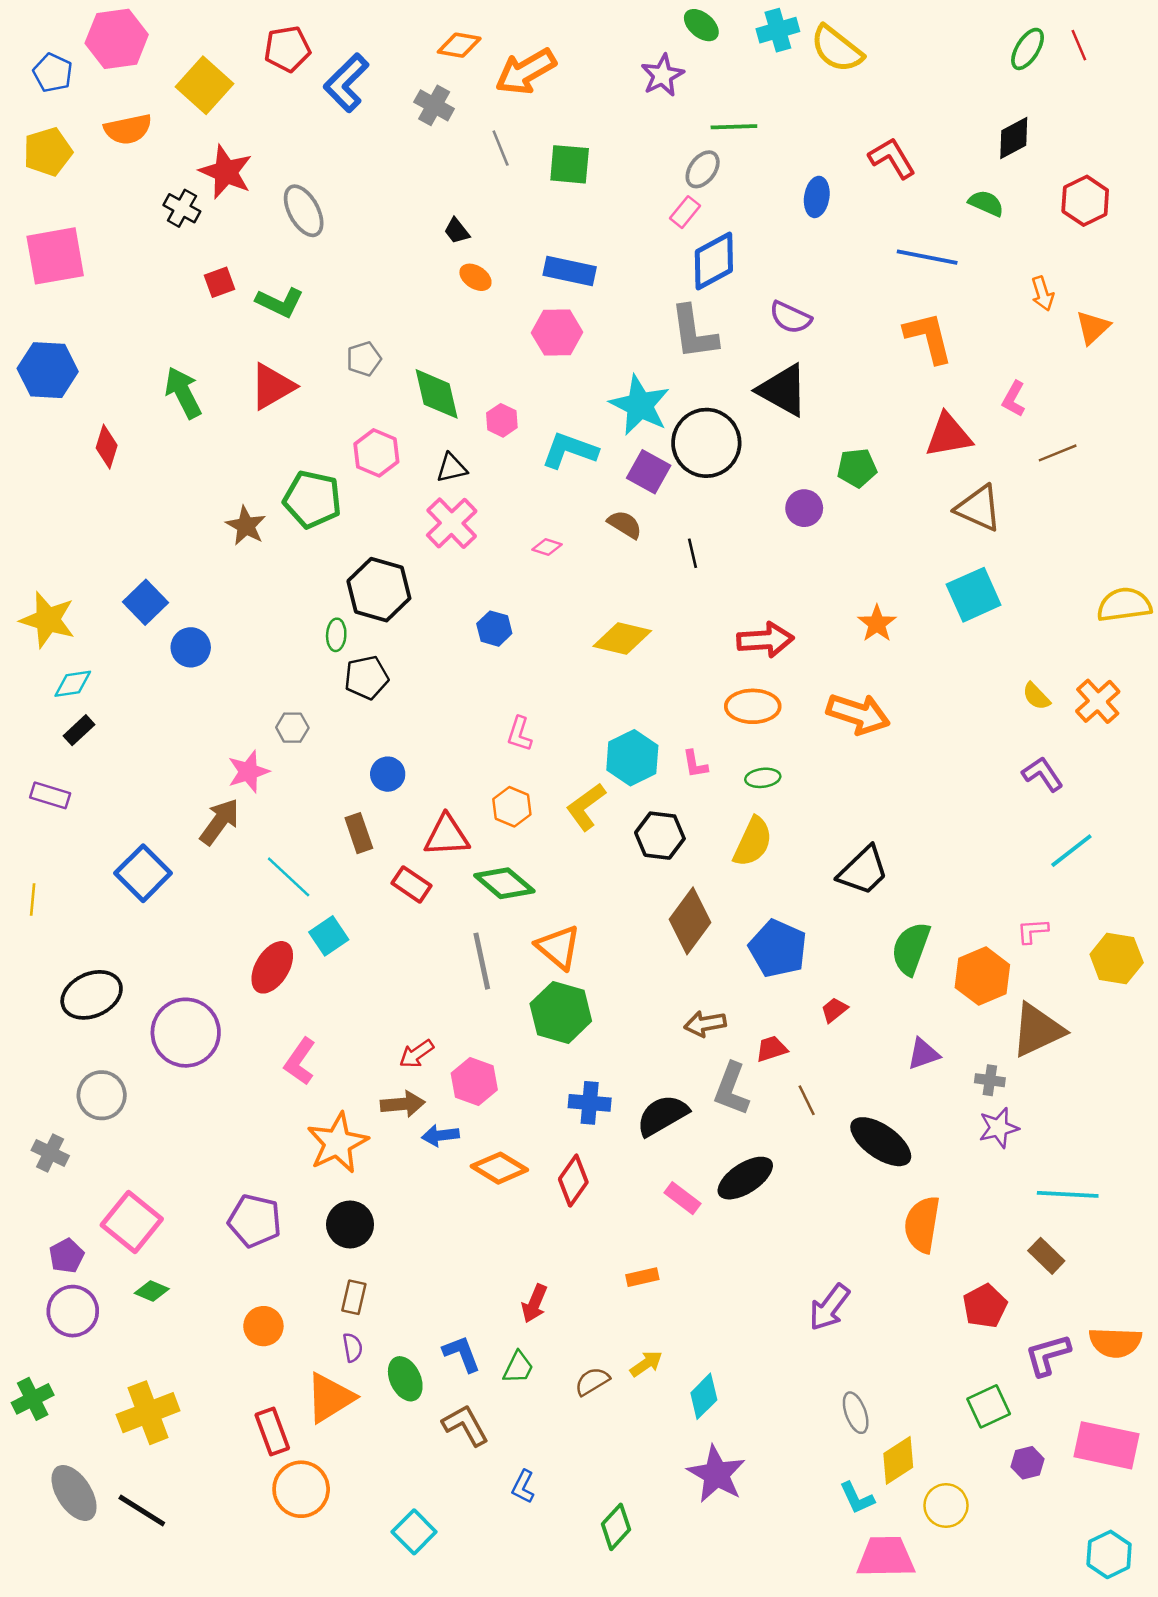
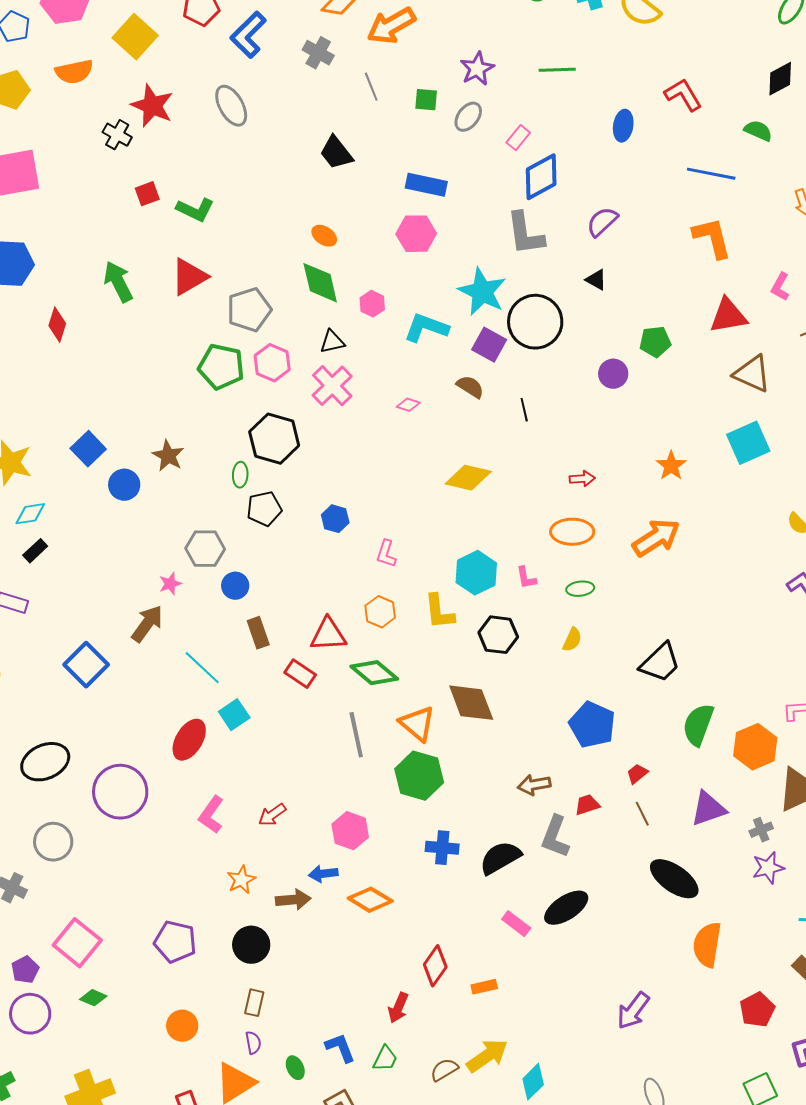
purple star: (662, 75) -> (477, 69), moved
green square: (570, 164) -> (426, 100), size x0.7
gray ellipse: (703, 169) -> (468, 117), moved
gray ellipse: (304, 211) -> (231, 106), moved
black trapezoid: (457, 231) -> (336, 153), size x1.6
orange ellipse: (475, 277) -> (324, 236), moved
purple semicircle: (790, 317) -> (602, 222), turned 112
gray pentagon: (364, 359) -> (249, 310), moved, size x1.6
black triangle: (783, 390) -> (596, 280), size x0.5
pink hexagon: (376, 453) -> (272, 363), moved
brown star: (246, 526) -> (168, 456), moved
blue hexagon: (494, 629) -> (335, 519), moved
red arrow: (765, 640) -> (582, 479), size x0.6
orange arrow: (858, 714) -> (656, 538), turned -51
gray hexagon: (292, 728) -> (205, 549), size x1.5
pink star: (248, 772) -> (170, 584), size x0.7
blue circle: (388, 774) -> (235, 586), moved
yellow L-shape: (586, 807) -> (439, 612), turned -60
yellow semicircle: (753, 842) -> (572, 640), size x0.6
brown diamond: (690, 921) -> (471, 703), moved, turned -57
red arrow: (417, 1054) -> (272, 815), moved
purple triangle: (923, 1054) -> (708, 809), size x1.4
gray cross: (990, 1080) -> (761, 830), turned -30
brown line: (807, 1100) -> (642, 814), moved
brown arrow: (403, 1104) -> (293, 900), moved
orange star: (337, 1143) -> (241, 880), size x0.6
red diamond: (573, 1181) -> (435, 966), moved
yellow arrow: (646, 1364) -> (487, 1056), size x1.6
green ellipse: (405, 1379) -> (295, 1068), size x0.7

